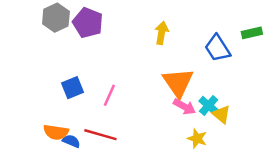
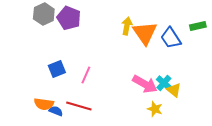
orange triangle: (178, 83) -> (145, 33), moved
pink arrow: (184, 107) -> (145, 84), size x1.4

